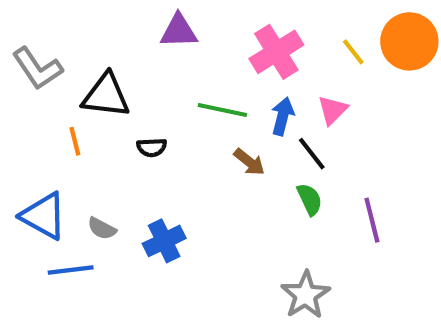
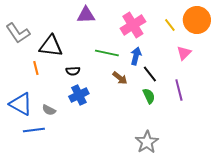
pink triangle: (332, 110) -> (184, 53), moved
purple line: (372, 220) -> (179, 90), moved
blue cross: (164, 241) -> (79, 95), moved

